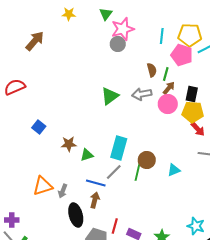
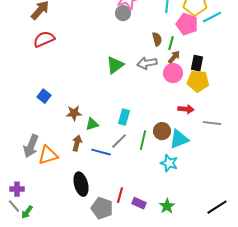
red semicircle: (15, 87) -> (44, 39), moved
red arrow: (198, 129) -> (186, 109), moved, turned -42
cyan rectangle: (119, 148) -> (124, 117), size x0.7
brown circle: (147, 160) -> (162, 131), moved
cyan triangle: (174, 170) -> (179, 139), size x1.5
gray arrow: (63, 191) -> (31, 146), moved, size x1.6
brown arrow: (95, 200) -> (77, 143), moved
cyan star: (196, 226) -> (169, 163), moved

